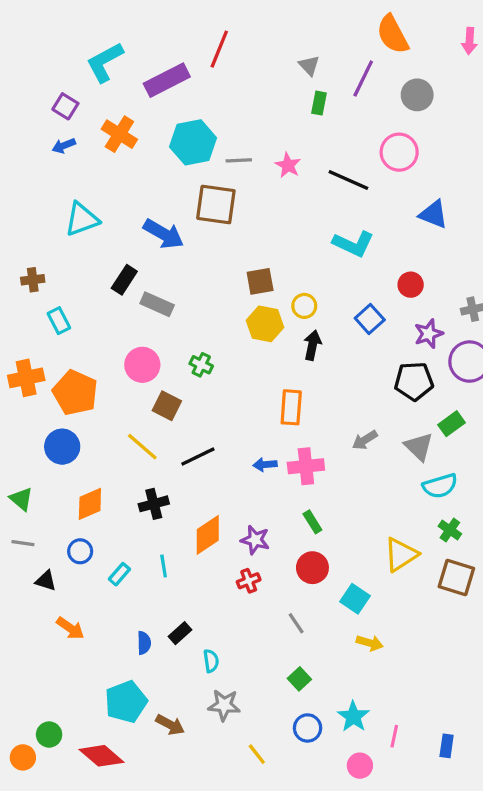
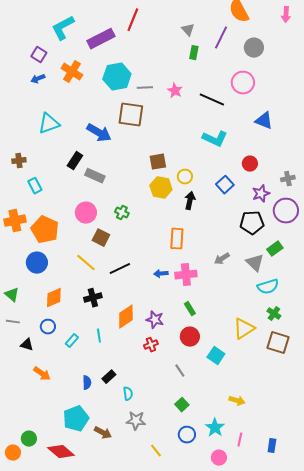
yellow arrow: (370, 643) -> (237, 401), moved

